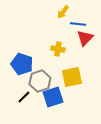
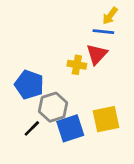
yellow arrow: (63, 12) -> (110, 16), moved
red triangle: (85, 38) -> (97, 54), moved
yellow square: (72, 77) -> (106, 119), moved

